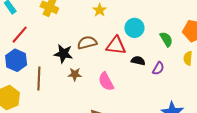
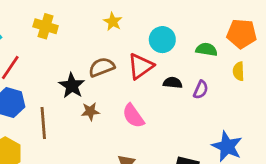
green semicircle: (166, 39) -> (207, 49), turned -42
red triangle: (116, 46) -> (141, 66), turned -35
black star: (63, 54) -> (72, 86), turned 30

